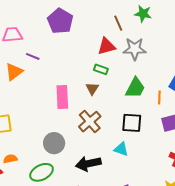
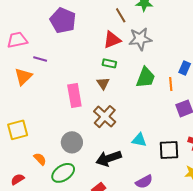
black square: (132, 123) -> (169, 150), moved
orange semicircle: (10, 159) -> (40, 159), moved, turned 64

